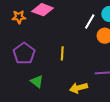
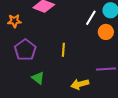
orange star: (19, 17) -> (14, 21), moved

